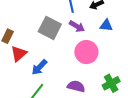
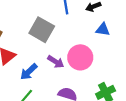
purple arrow: (77, 26) -> (56, 62), moved

